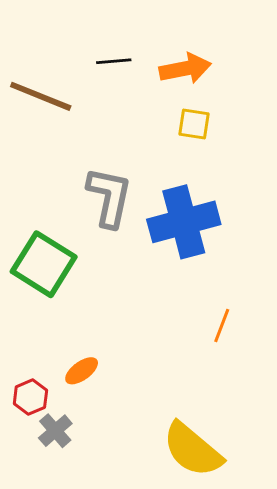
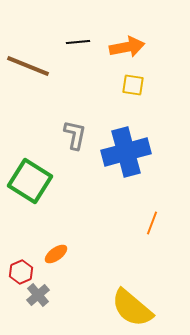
gray L-shape: (109, 197) -> (75, 135), size x0.7

